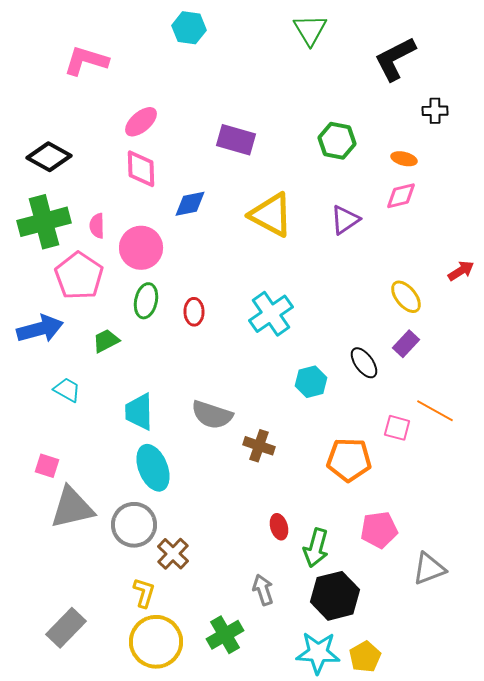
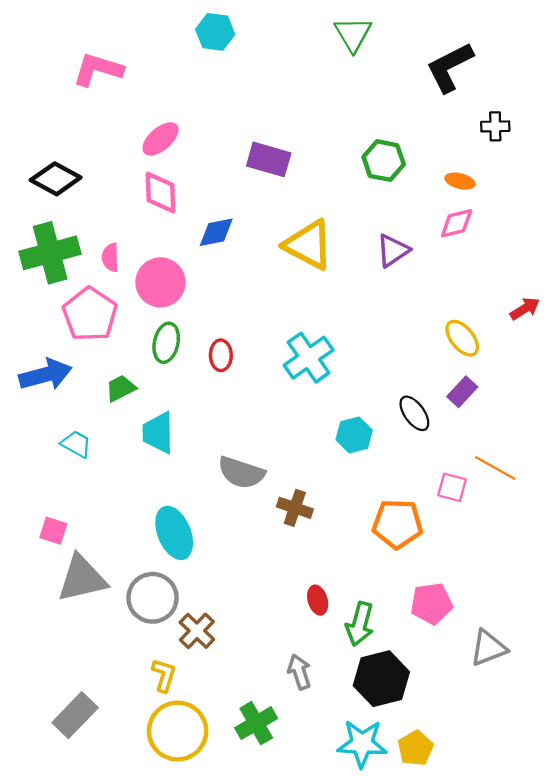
cyan trapezoid: (139, 412) -> (158, 433), moved

